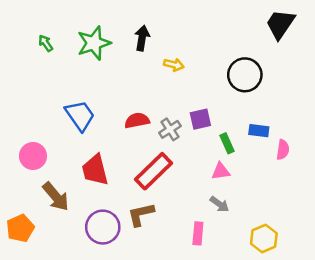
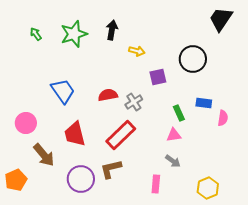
purple square: (200, 119) -> (158, 77), moved

